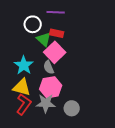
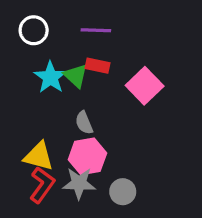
white circle: (33, 24) -> (34, 30), moved
pink square: (55, 52) -> (145, 86), moved
cyan star: (24, 65) -> (50, 77), moved

